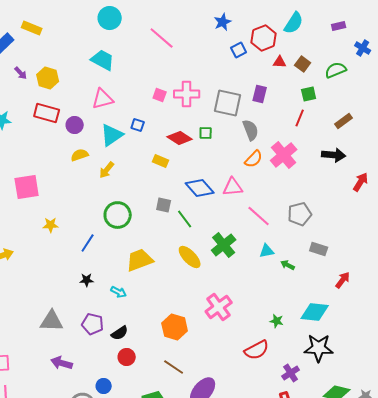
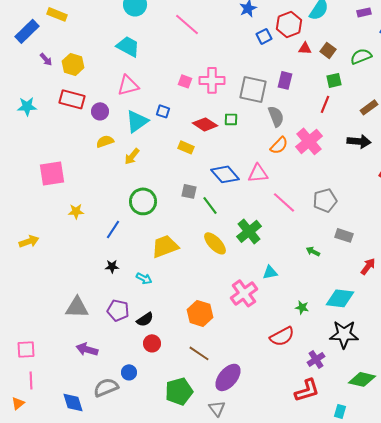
cyan triangle: (267, 251) -> (270, 272), moved

